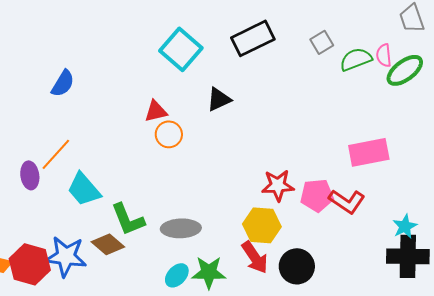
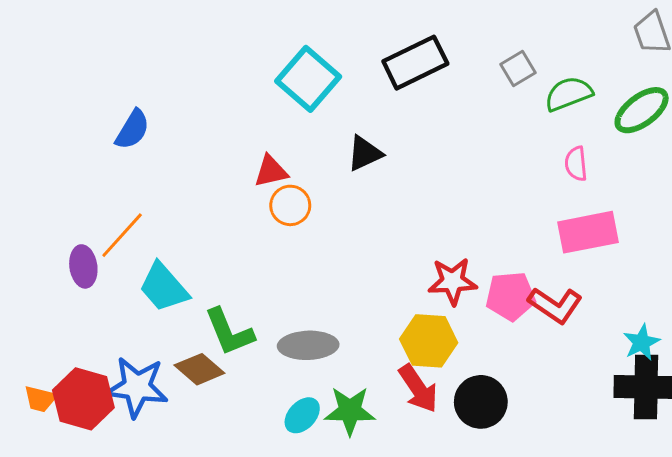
pink semicircle: (384, 55) -> (576, 164), moved

